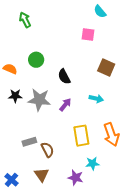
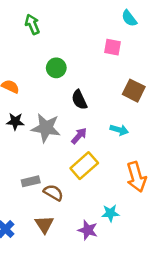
green circle: (36, 60) -> (56, 68), moved
yellow rectangle: (81, 136) -> (84, 166), moved, turned 55
brown semicircle: (47, 150) -> (53, 193), turned -35

